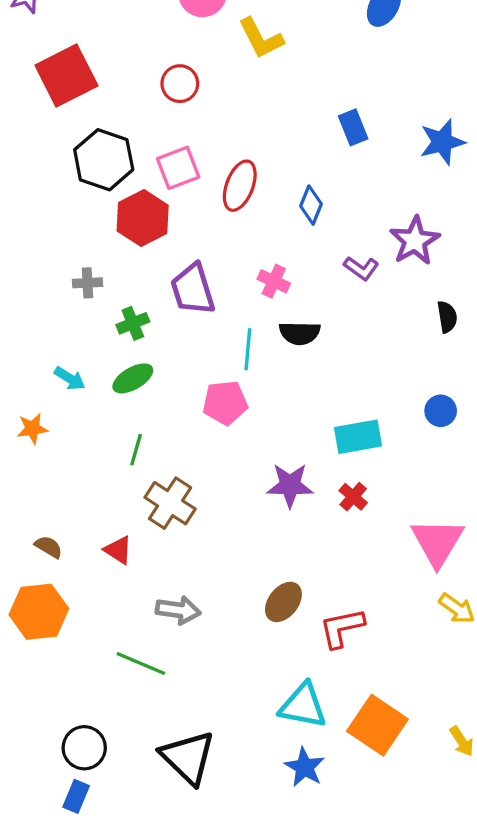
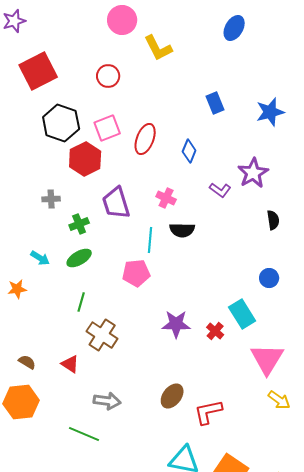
cyan rectangle: (358, 437) -> (242, 314), moved, turned 68

